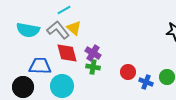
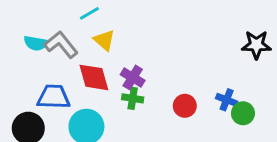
cyan semicircle: (28, 30) -> (36, 43), size x0.7
gray L-shape: (58, 30) -> (61, 45), moved
blue cross: (146, 82) -> (227, 100), moved

